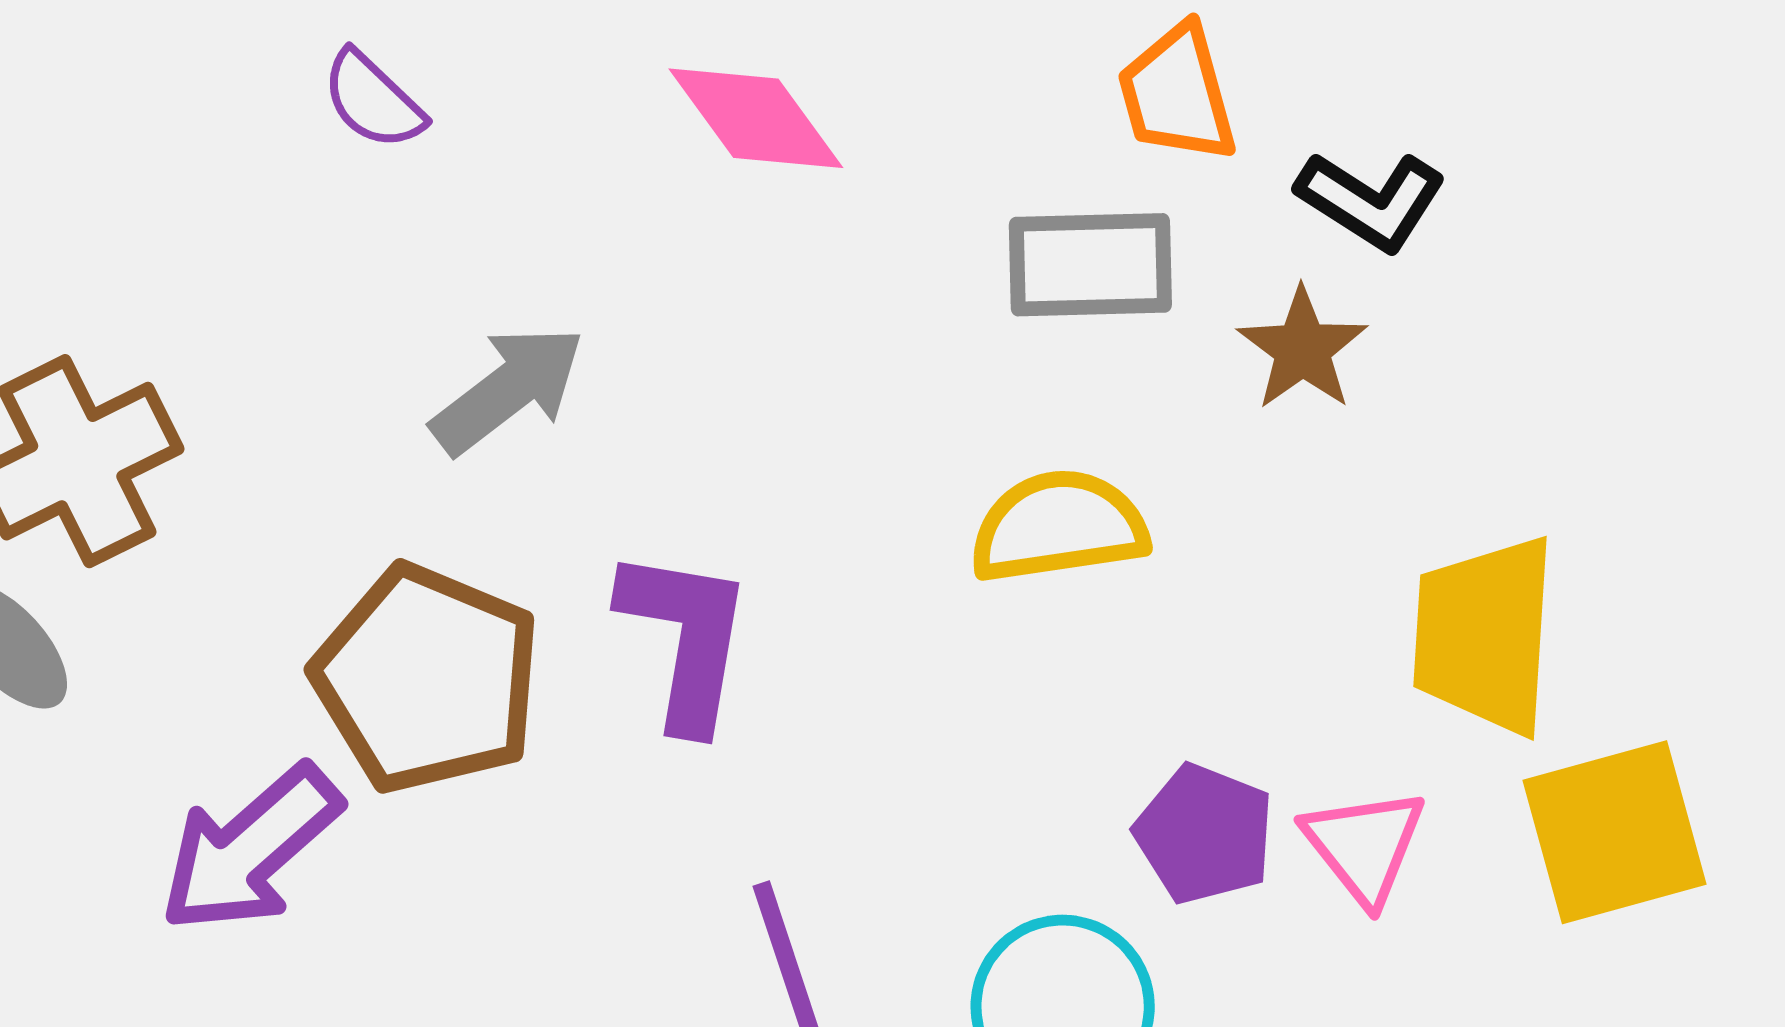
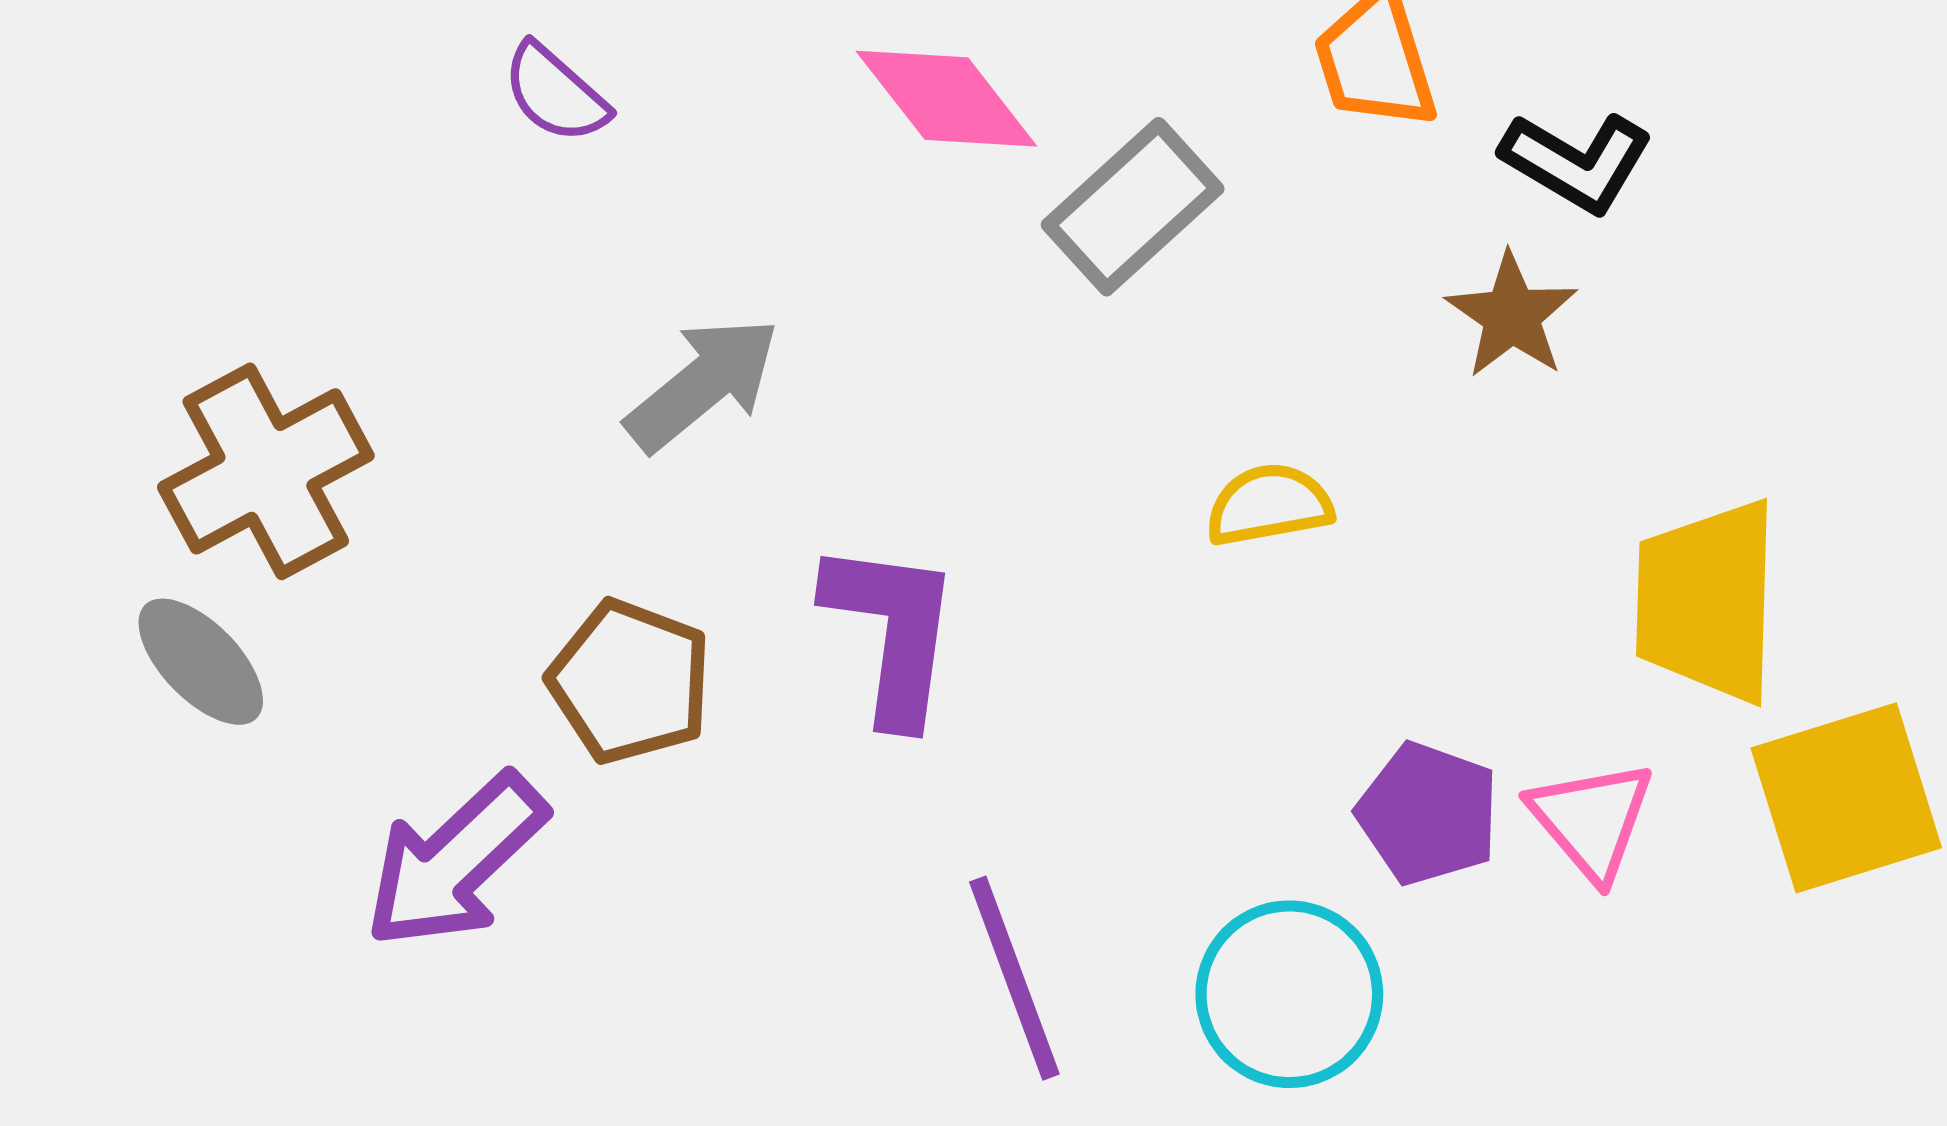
gray rectangle: (1090, 265) -> (1133, 207), moved, turned -39
yellow semicircle: (1059, 526) -> (1269, 505), size x0.7
brown pentagon: (427, 679) -> (630, 682), size x0.7

